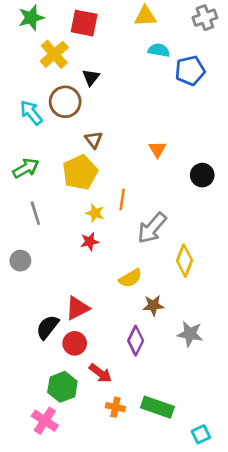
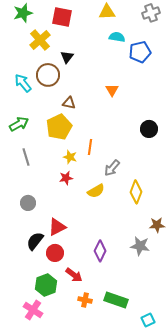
brown triangle: (94, 140) -> (69, 103), turned -40
orange triangle: (157, 149) -> (112, 90), moved
gray arrow: (152, 228) -> (112, 168), size x0.7
gray circle: (20, 261) -> (28, 203), moved
yellow semicircle: (130, 278) -> (96, 191), moved
brown star: (153, 305) -> (157, 225), moved

